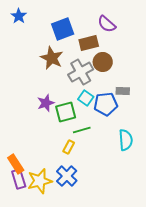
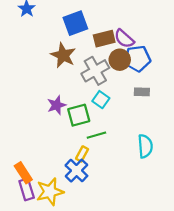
purple semicircle: (107, 24) -> (124, 39), moved
blue pentagon: (106, 104) -> (137, 59), moved
blue cross: (67, 176) -> (76, 171), moved

